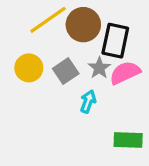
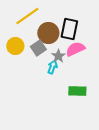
brown circle: (83, 25) -> (48, 33), moved
gray star: (99, 68) -> (58, 56), moved

